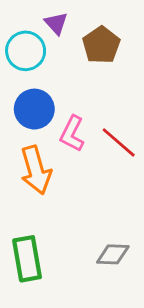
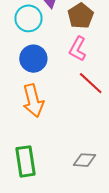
pink L-shape: (72, 134) -> (78, 49), moved

